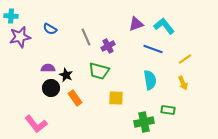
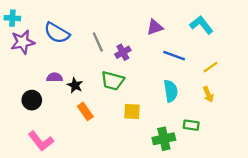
cyan L-shape: (164, 26) -> (201, 25), moved
blue semicircle: (50, 29) -> (57, 33), size x1.6
black circle: (51, 88) -> (32, 100), moved

